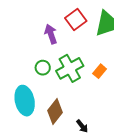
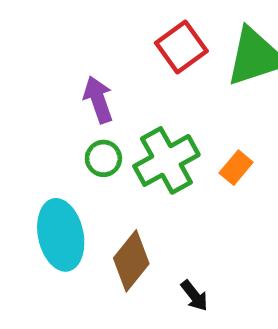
purple arrow: (51, 34) -> (98, 100), moved

